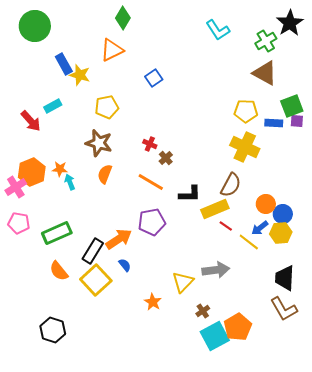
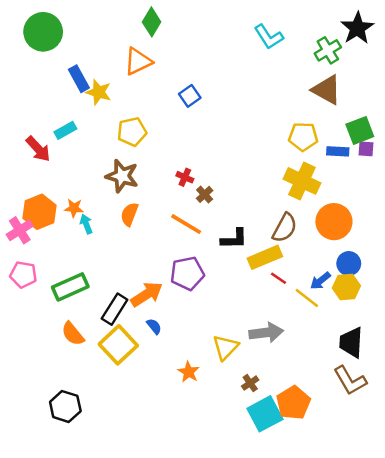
orange circle: (266, 204) -> (334, 222), moved, size x1.5

